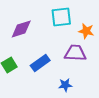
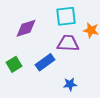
purple trapezoid: (75, 53) -> (68, 43), moved

